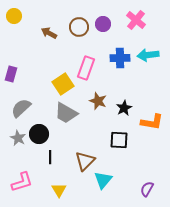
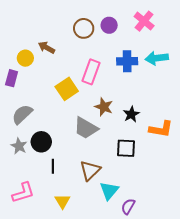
yellow circle: (14, 16) -> (25, 58), moved
brown arrow: (49, 33) -> (47, 48), moved
gray trapezoid: (66, 113) -> (86, 128), moved
purple semicircle: (147, 189) -> (128, 206), moved

